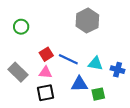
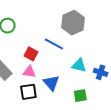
red square: (46, 54) -> (31, 54), turned -32
blue line: (68, 59) -> (54, 44), moved
blue triangle: (79, 84) -> (51, 83), moved, turned 48

